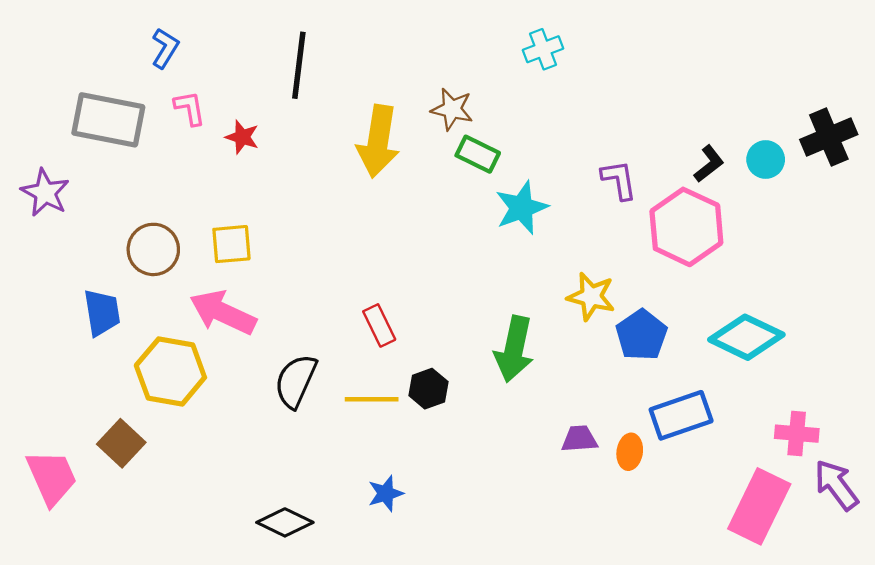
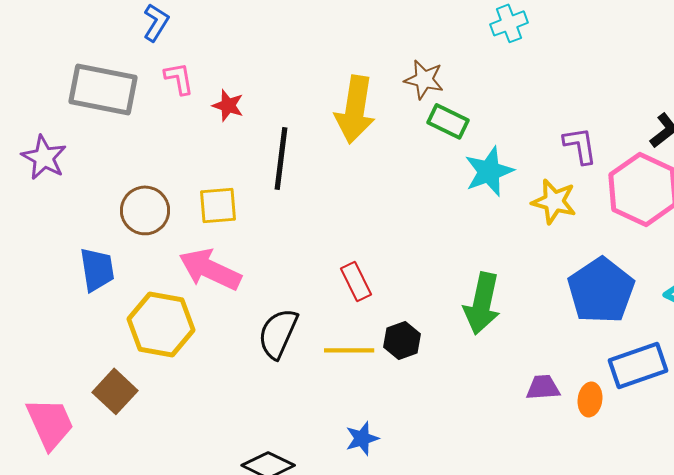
black line: (299, 65) -> (281, 158), moved
yellow star: (591, 297) -> (554, 201), moved
blue pentagon: (641, 335) -> (601, 290), size x1.4

